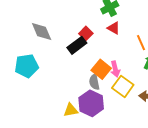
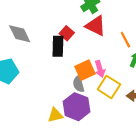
red triangle: (114, 28) -> (96, 26), size x1.5
black rectangle: (77, 45) -> (58, 46), turned -48
orange square: (101, 69) -> (85, 70), turned 30

